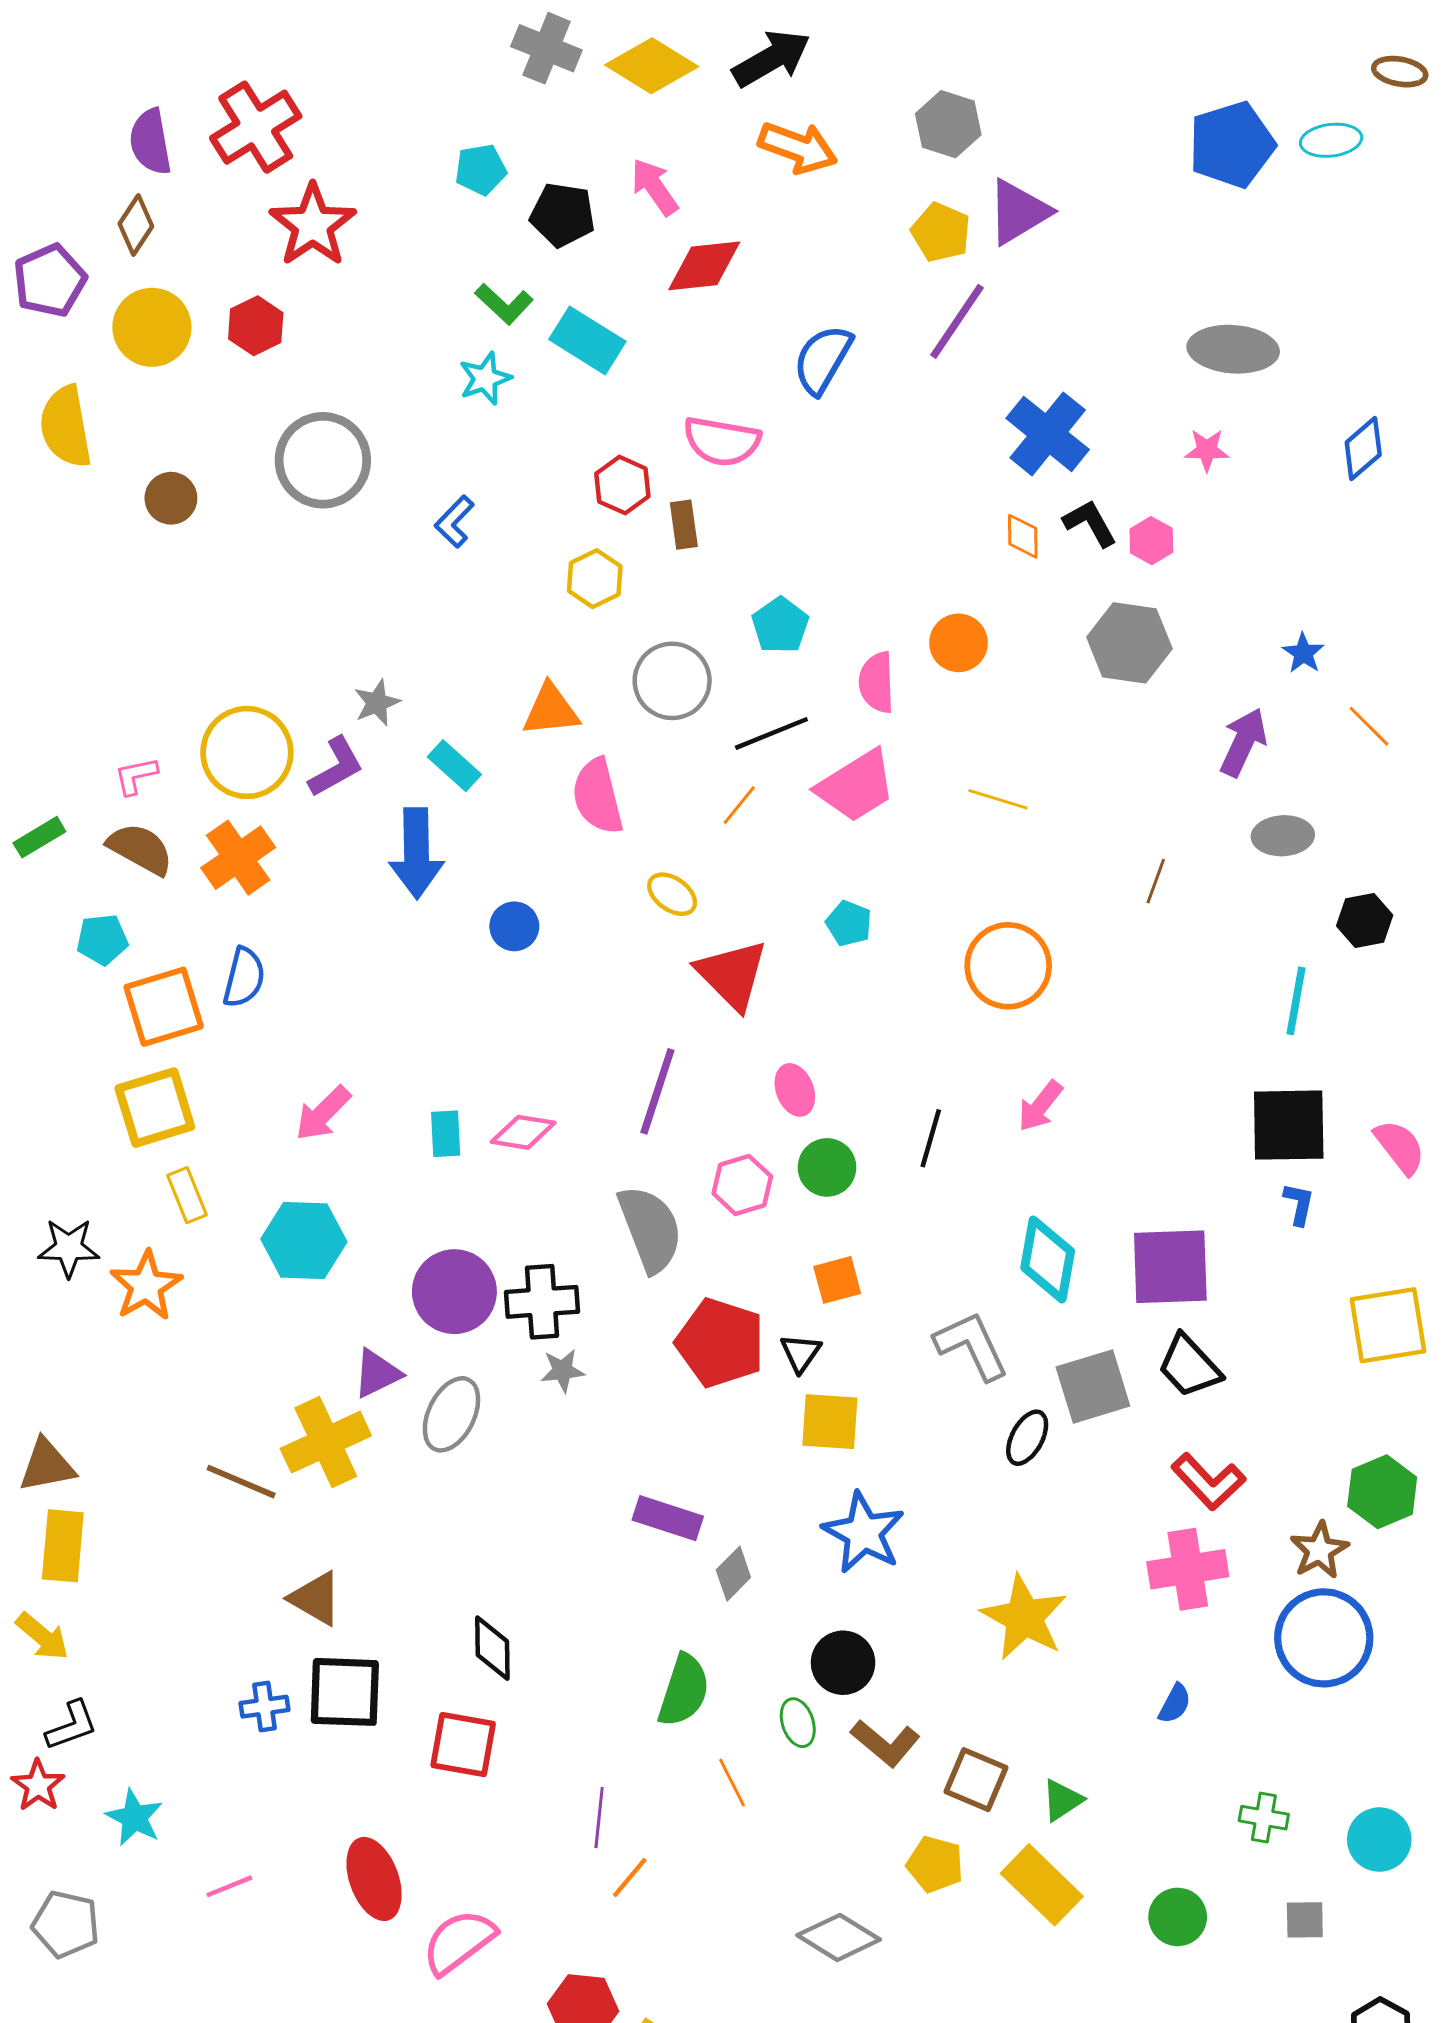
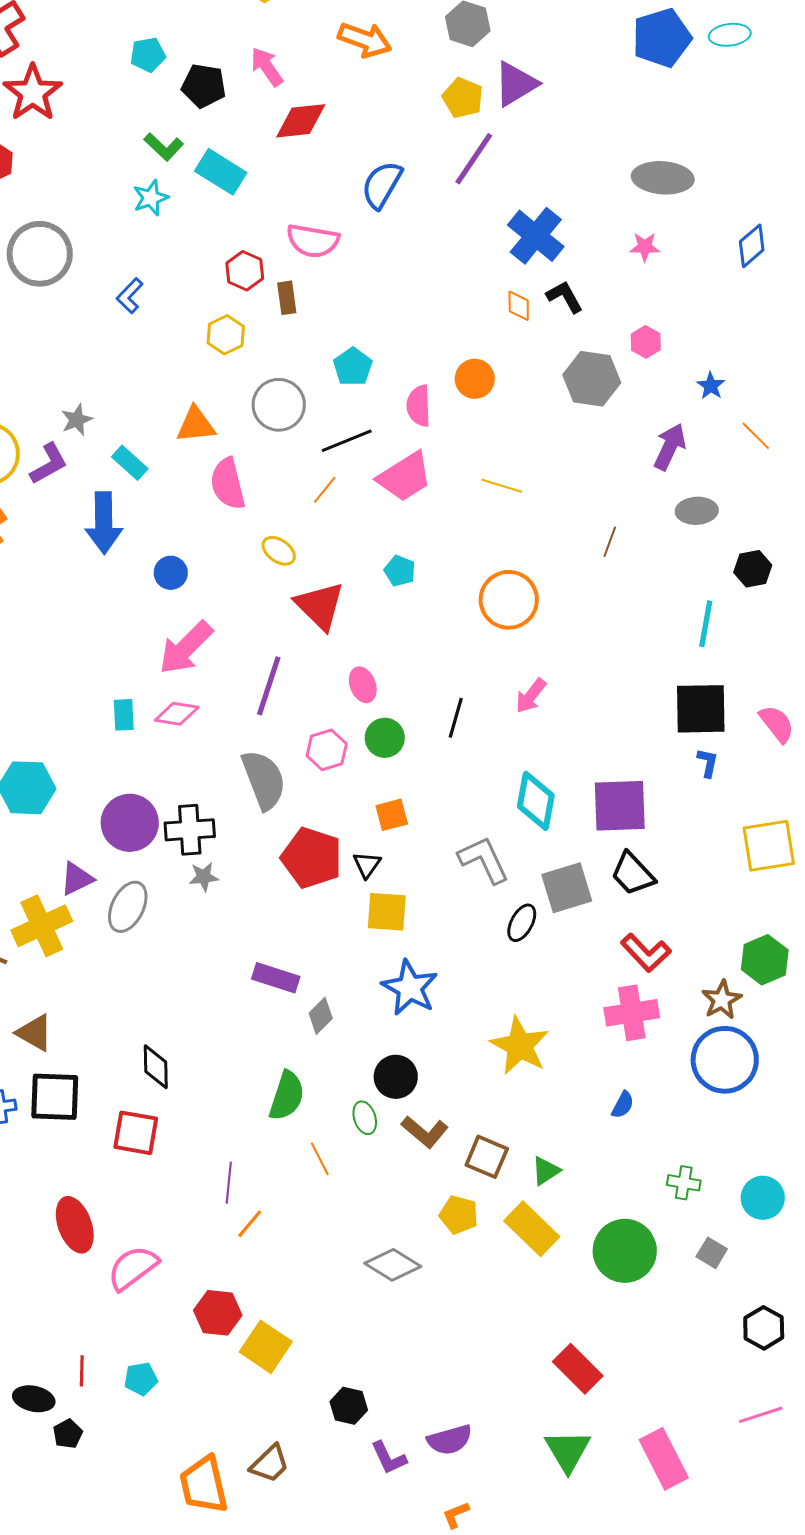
pink hexagon: (1151, 541) -> (646, 342), moved
pink arrow: (323, 1113) -> (186, 648), moved, size x1.4
green circle: (1178, 1917) -> (625, 1251), size x1.6
gray square: (1305, 1920) -> (712, 1253), turned 32

